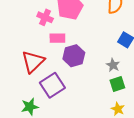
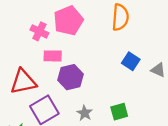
red triangle: (33, 62) -> (23, 82), turned 30
gray star: (113, 65) -> (85, 113), moved

